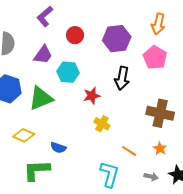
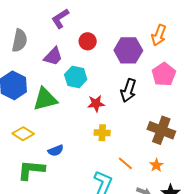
orange arrow: (158, 24) -> (159, 35), moved
yellow cross: (102, 124) -> (102, 133), turned -35
blue semicircle: (58, 148) -> (56, 151), turned -49

